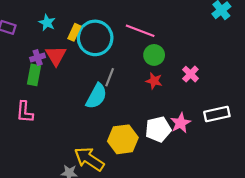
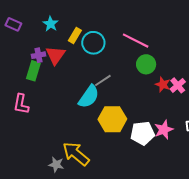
cyan circle: (95, 38) -> (93, 43), size x0.7
gray line: (110, 77) -> (103, 80), turned 30
red star: (154, 81) -> (163, 84), moved
yellow hexagon: (123, 139) -> (112, 119), moved

